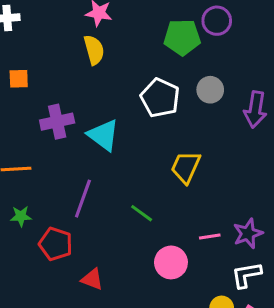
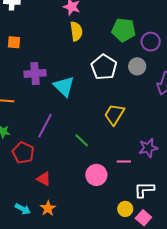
purple circle: (217, 21) -> (151, 42), moved
yellow semicircle: (94, 50) -> (76, 31), moved
purple star: (248, 234) -> (148, 148), moved

